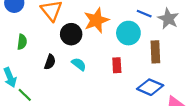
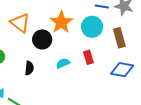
cyan semicircle: (79, 64) -> (63, 63), moved, turned -48

